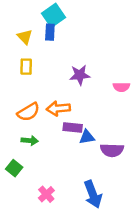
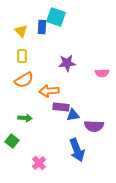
cyan square: (54, 15) -> (56, 17), moved, turned -36
orange semicircle: (28, 112) -> (24, 80), moved
blue arrow: (93, 194) -> (77, 150), moved

